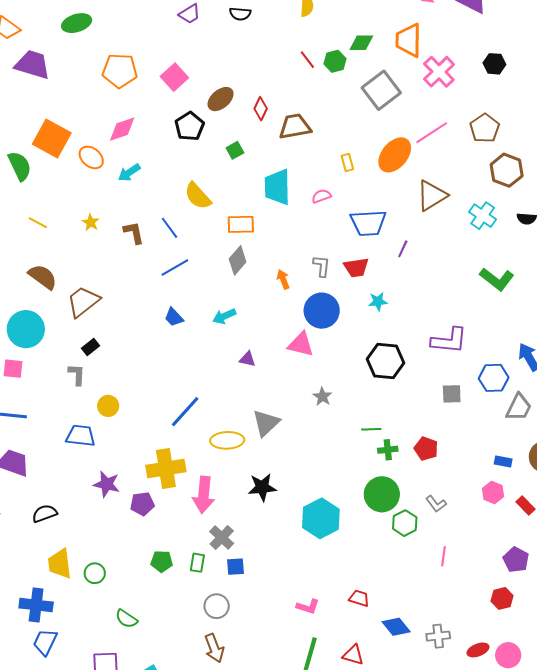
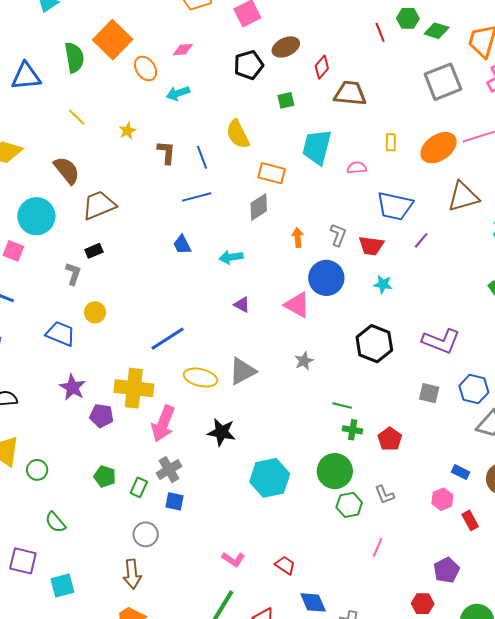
green hexagon: (335, 61) -> (408, 18), moved
pink diamond: (122, 129) -> (183, 50), size x0.7

